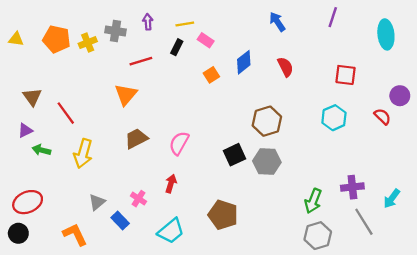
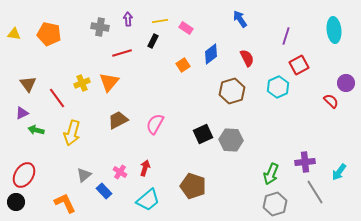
purple line: (333, 17) -> (286, 36), moved
pink rectangle: (206, 40) -> (186, 28), moved
yellow cross: (88, 43) -> (82, 83), moved
red square: (345, 75) -> (299, 65), turned -36
cyan hexagon: (334, 118) -> (278, 87), moved
brown hexagon: (267, 121) -> (232, 91), moved
red arrow: (171, 184) -> (145, 168), moved
red ellipse: (28, 202) -> (24, 175), turned -35

